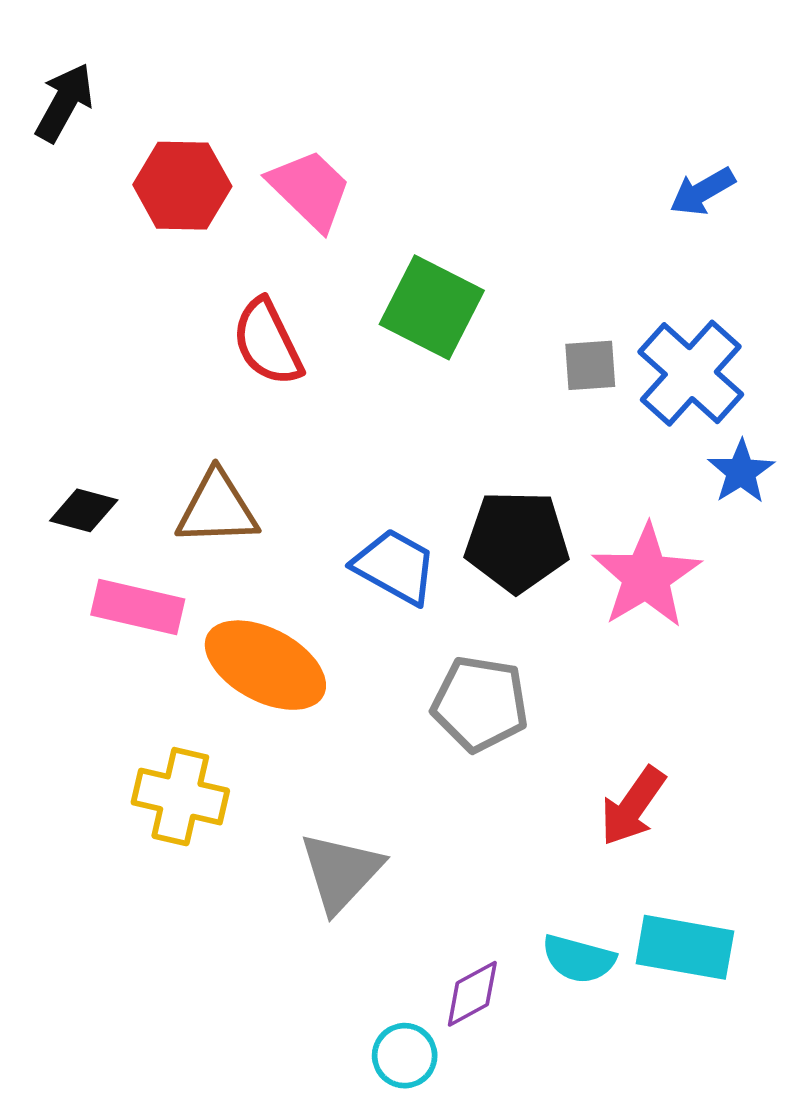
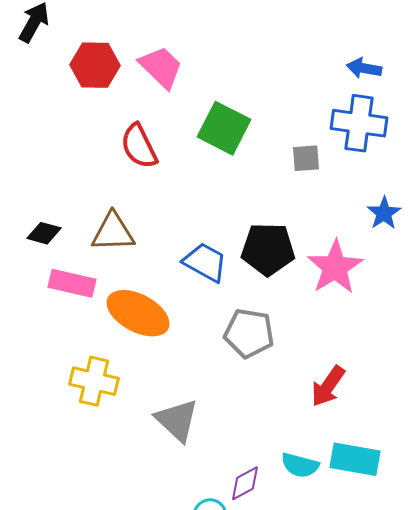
blue arrow: (702, 191) -> (364, 68), turned 40
blue cross: (691, 373) -> (359, 123), moved, turned -34
gray triangle: (341, 872) -> (177, 420), turned -30

